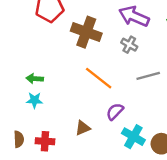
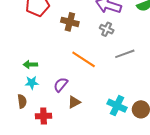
brown cross: (86, 32) -> (70, 22), size x0.7
purple semicircle: (115, 111) -> (61, 85), moved
brown semicircle: (19, 139) -> (22, 101), moved

